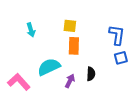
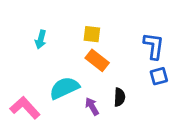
cyan arrow: (31, 30) -> (41, 39), turned 32
orange rectangle: (74, 46) -> (97, 60), turned -54
purple arrow: (70, 81) -> (92, 106), turned -56

